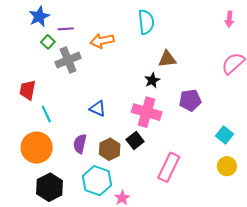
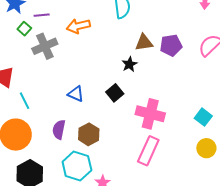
purple pentagon: (190, 100) -> (171, 45), moved
pink cross: (147, 112) -> (150, 114), moved
black square: (135, 141) -> (115, 93), moved

